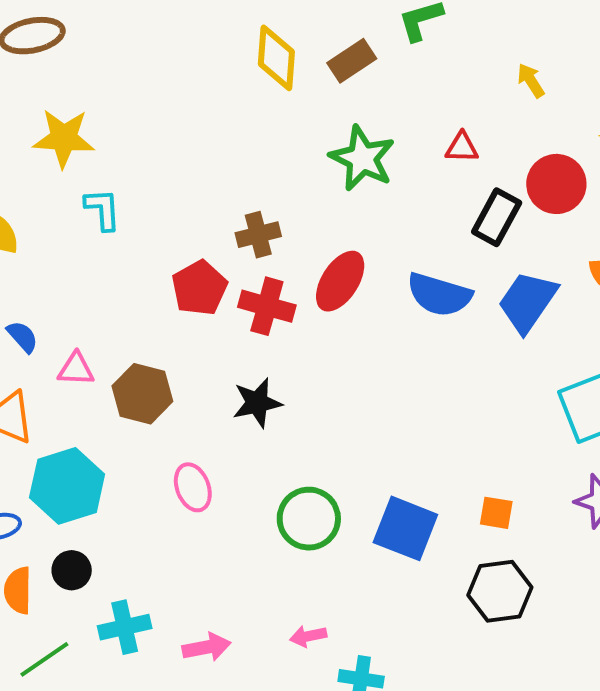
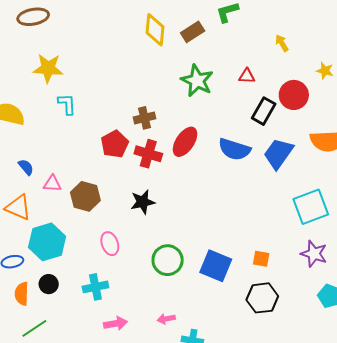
cyan cross: (125, 627) -> (95, 287), moved

